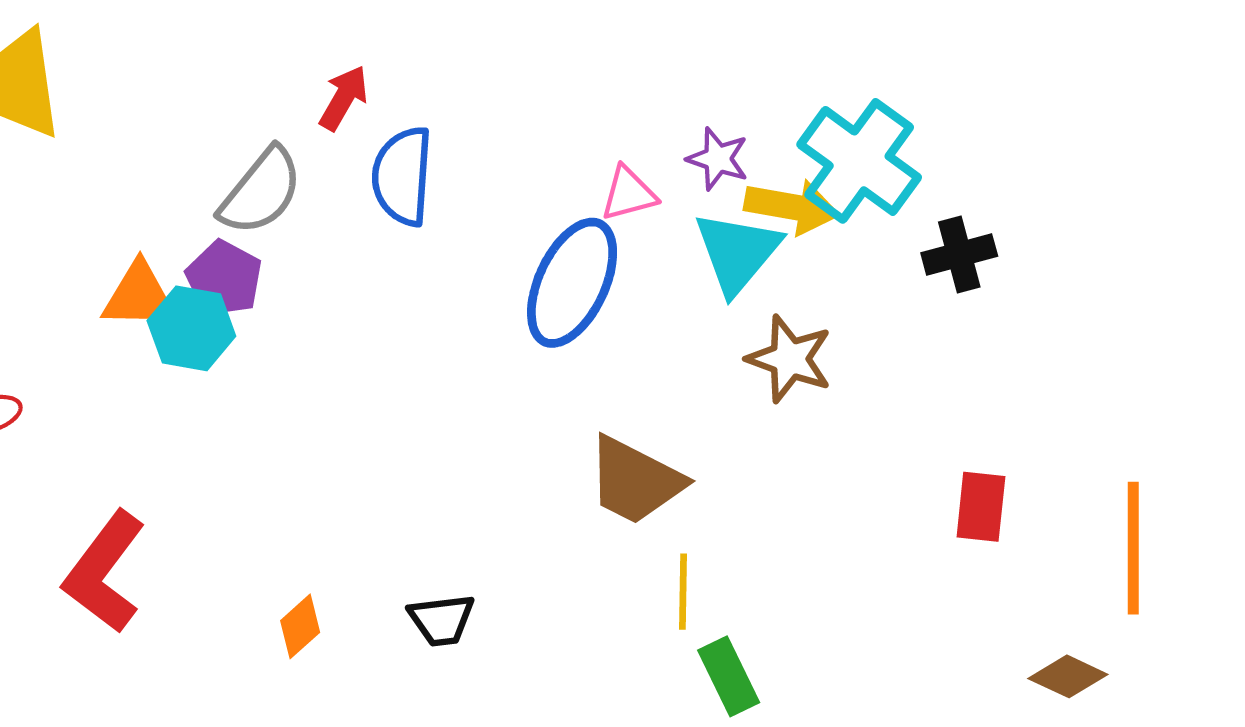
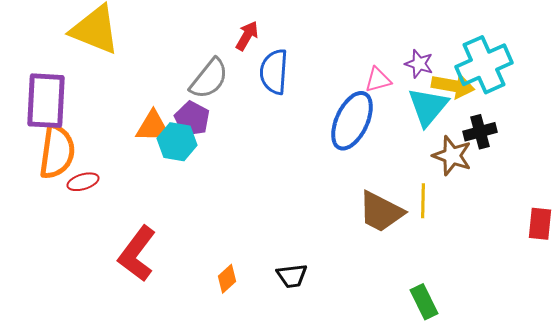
cyan cross: (859, 161) -> (484, 65), turned 30
black cross: (959, 254) -> (480, 132), moved
yellow line: (683, 592) -> (423, 201), moved

